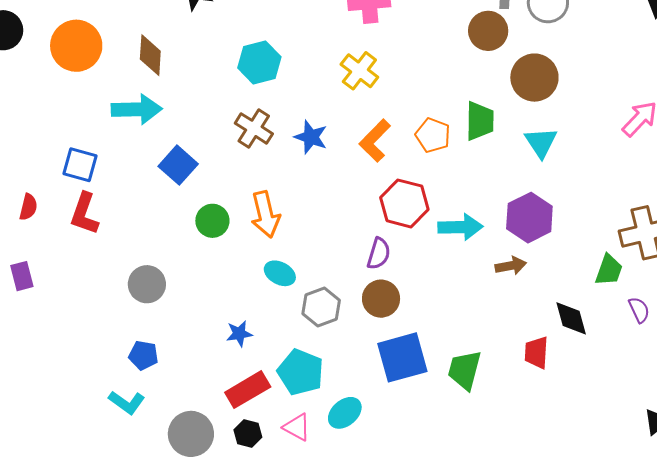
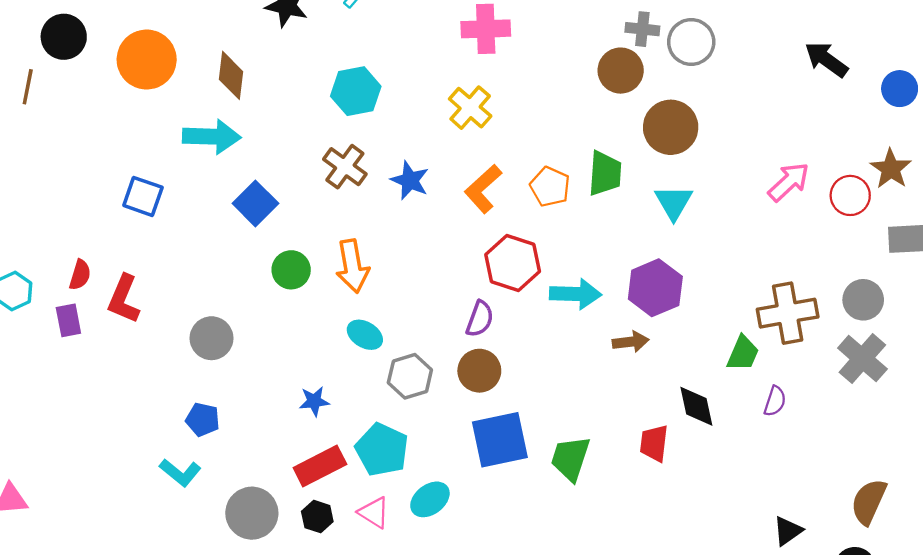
red semicircle: (28, 207) -> (80, 275), moved
red L-shape: (84, 214) -> (124, 299), moved
purple semicircle: (639, 310) -> (775, 401), turned 40

